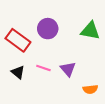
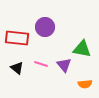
green triangle: (90, 31) -> (82, 49), moved
red rectangle: (18, 40) -> (17, 38), turned -30

